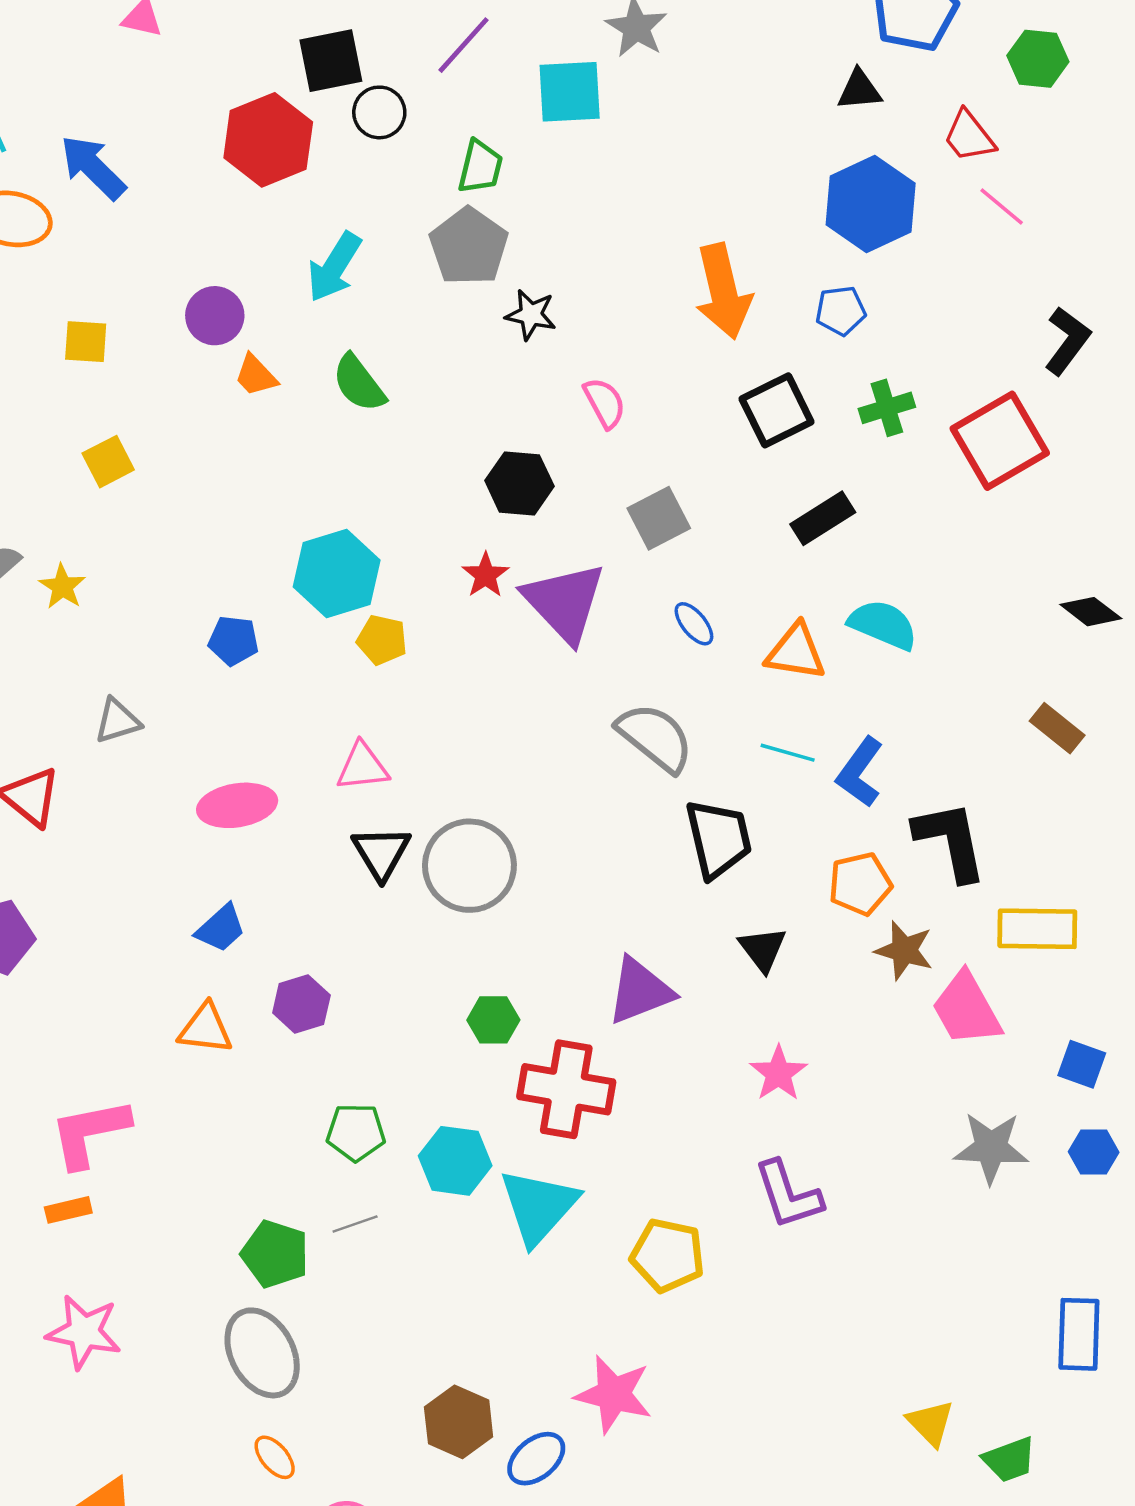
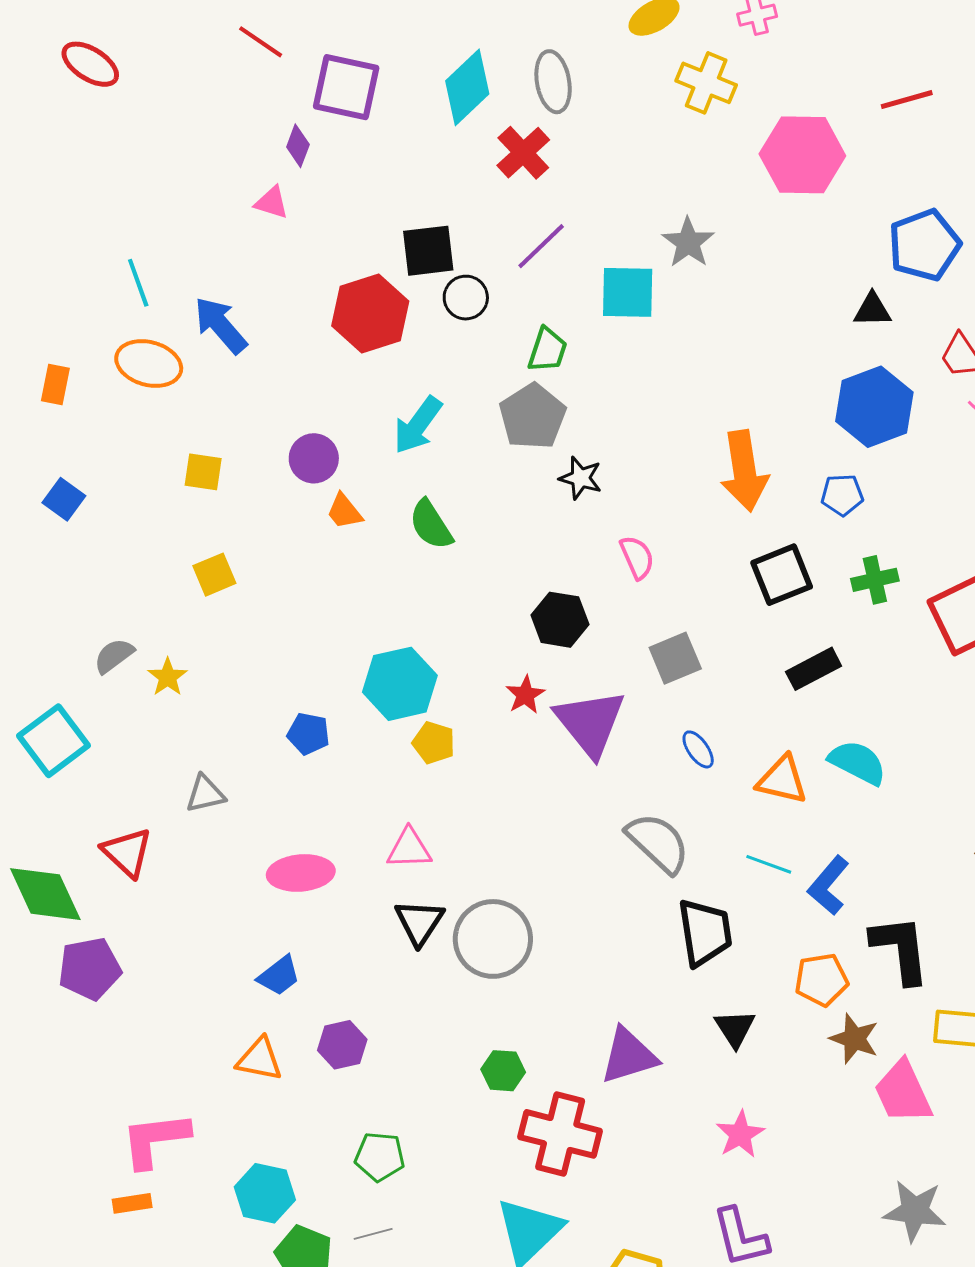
cyan hexagon: (455, 1161) -> (265, 1193), moved

